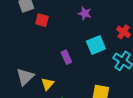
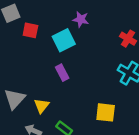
cyan square: (96, 45) -> (64, 40), moved

